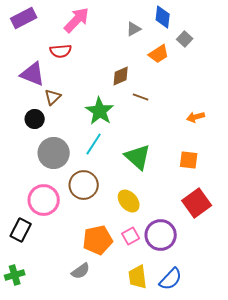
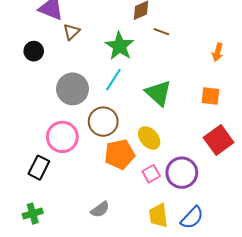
orange arrow: (196, 117) -> (218, 52), turned -60
black circle: (35, 119) -> (34, 51), moved
orange pentagon: (98, 240) -> (120, 154), moved

